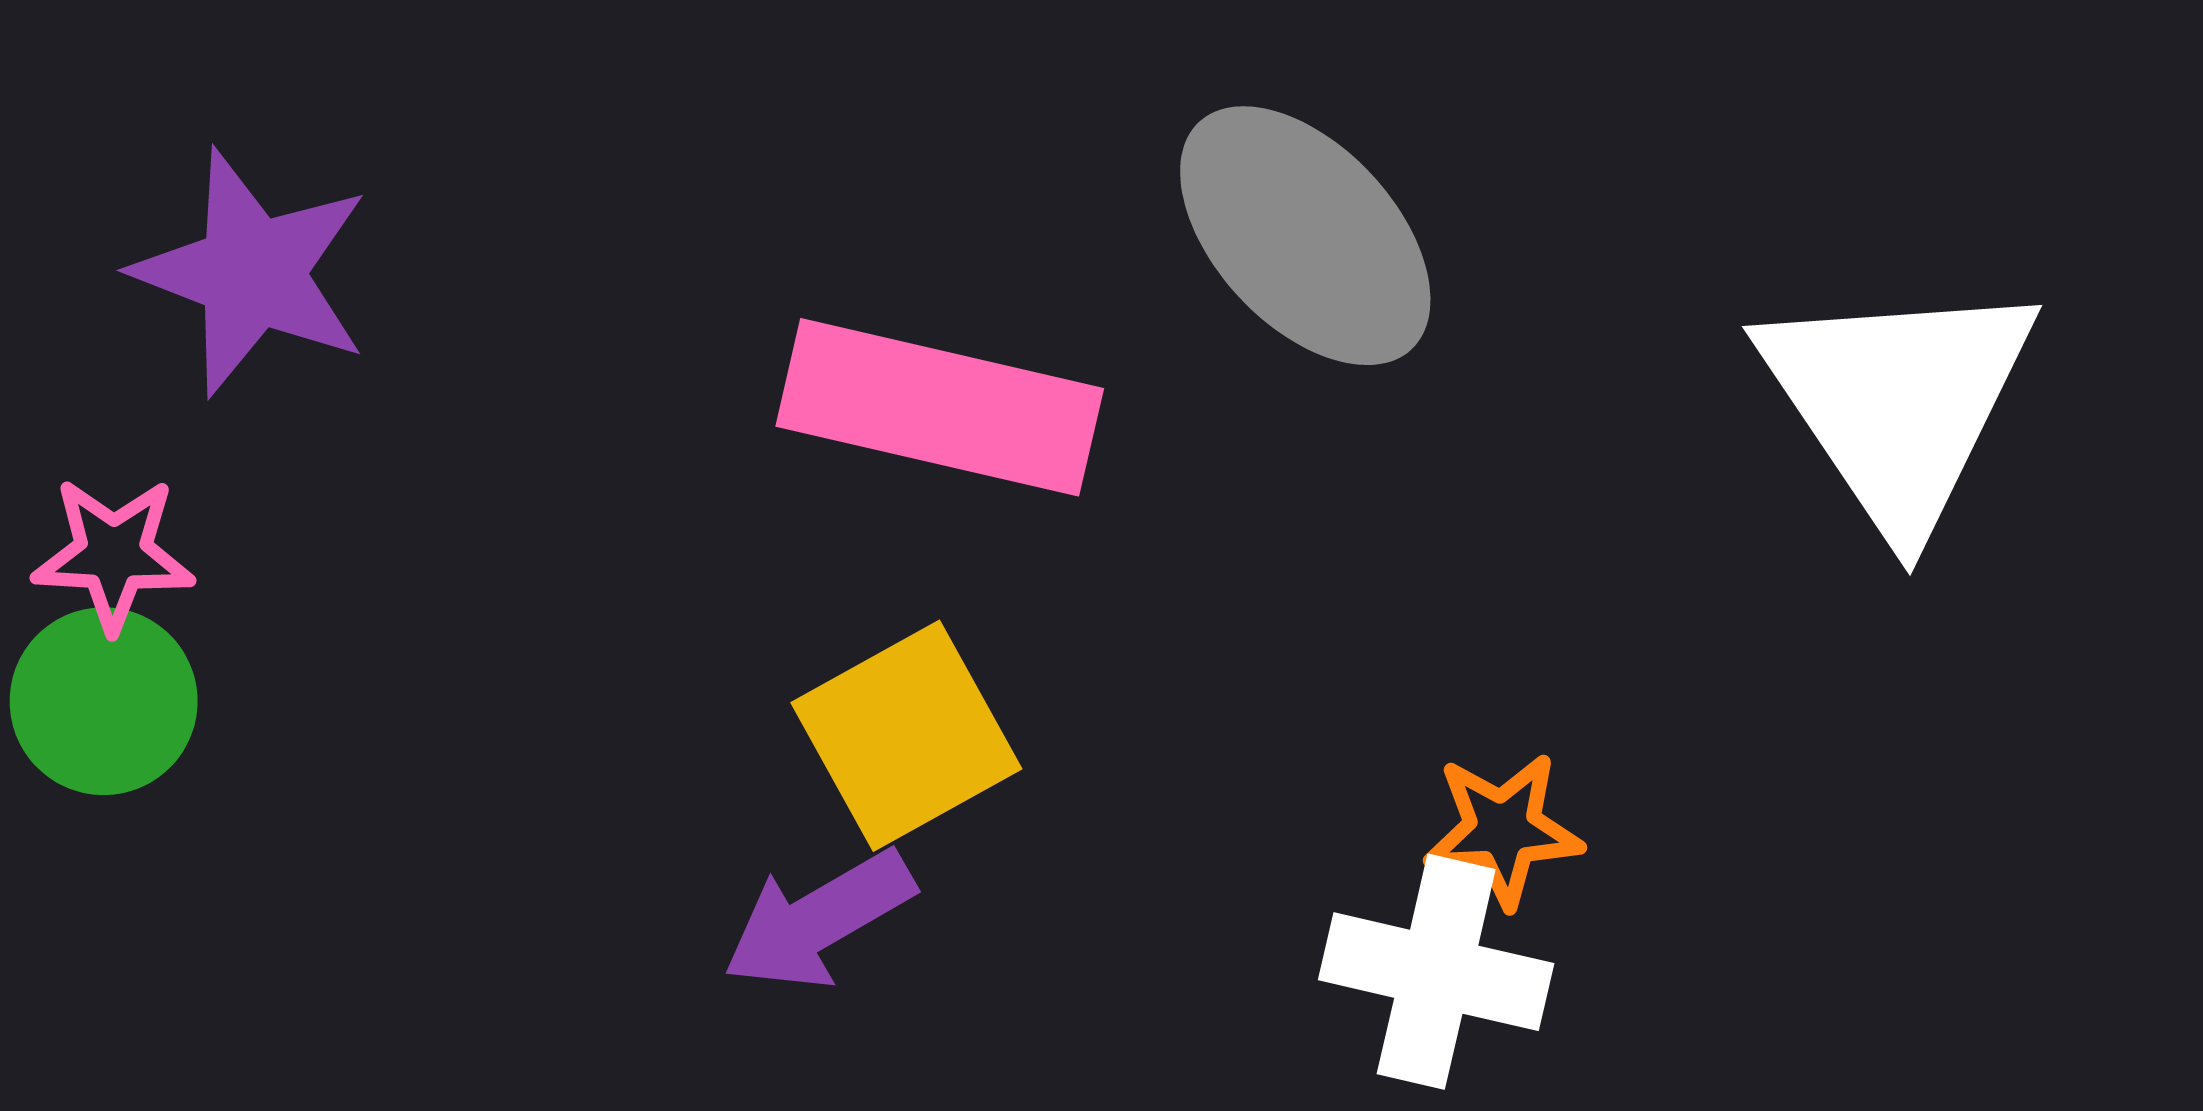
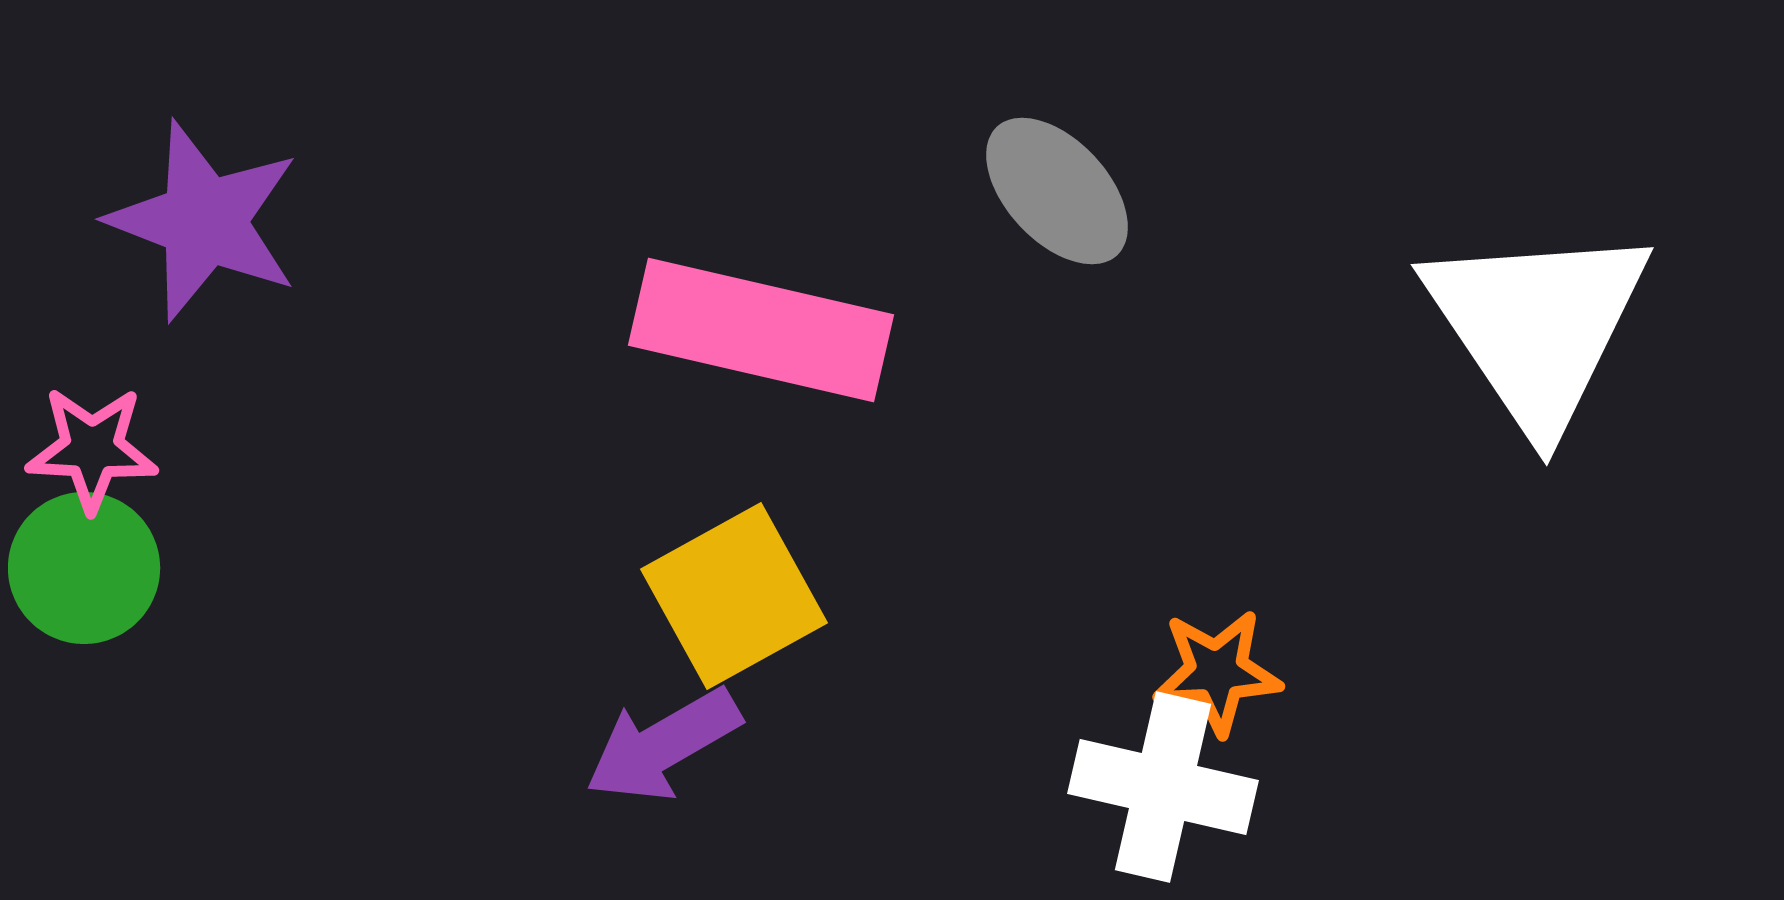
gray ellipse: (1305, 236) -> (1057, 191), size x0.7

